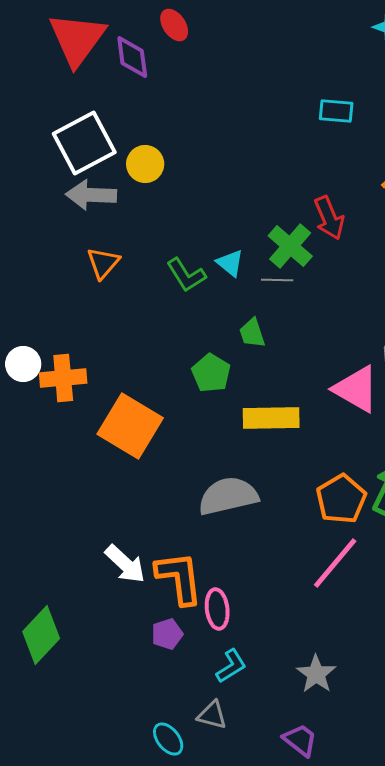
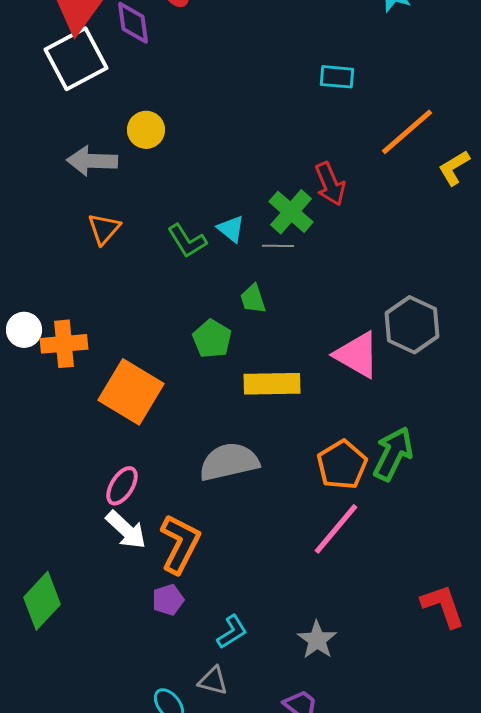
white square: (84, 143) -> (76, 59), moved
orange L-shape: (179, 578) -> (180, 544), turned 34
pink ellipse: (217, 609) -> (122, 486), moved, turned 39

